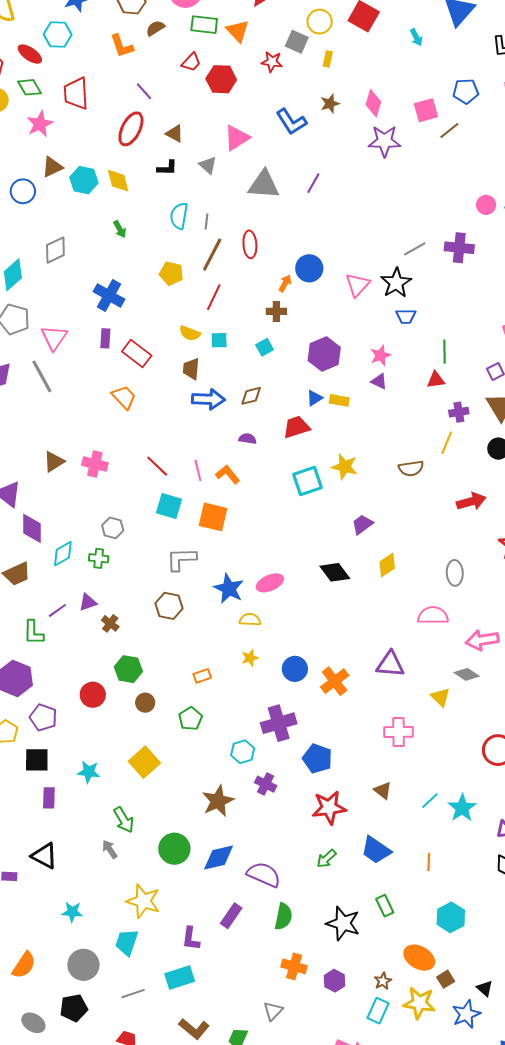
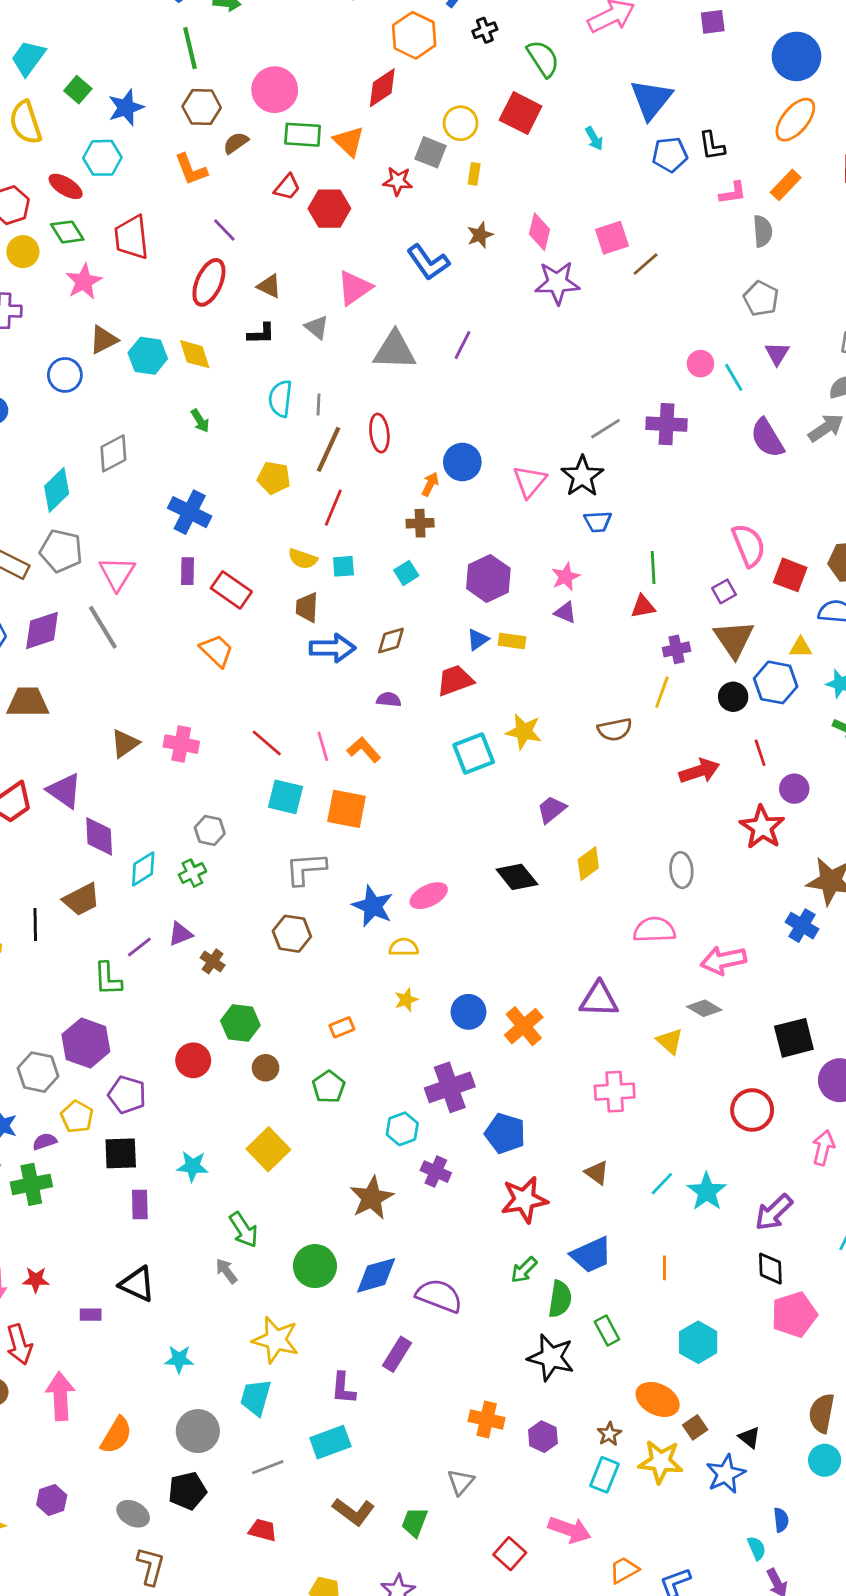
blue pentagon: (466, 91) -> (670, 155), moved
green cross: (99, 558) -> (192, 873), turned -30
blue trapezoid: (376, 850) -> (591, 1255), turned -56
green semicircle: (283, 917) -> (560, 1299), moved

